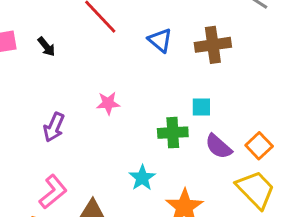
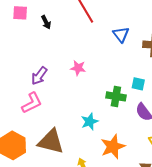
pink L-shape: (53, 192) -> (32, 103), moved

